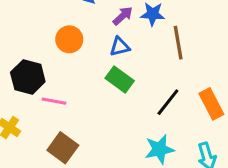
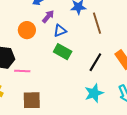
purple arrow: (123, 16) -> (48, 16), moved
brown square: (63, 148) -> (32, 100), turned -30

